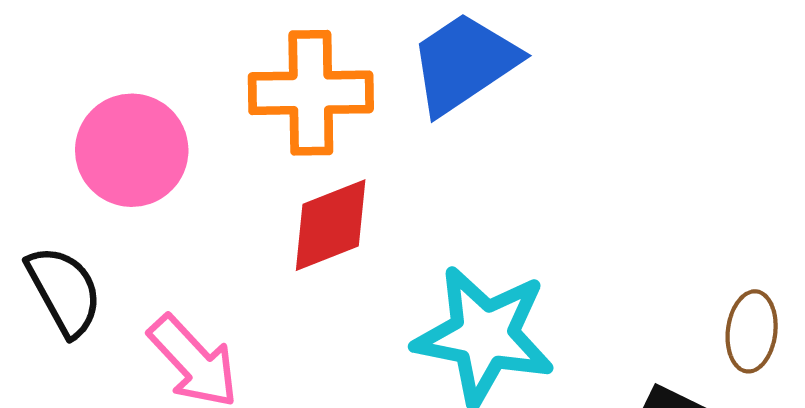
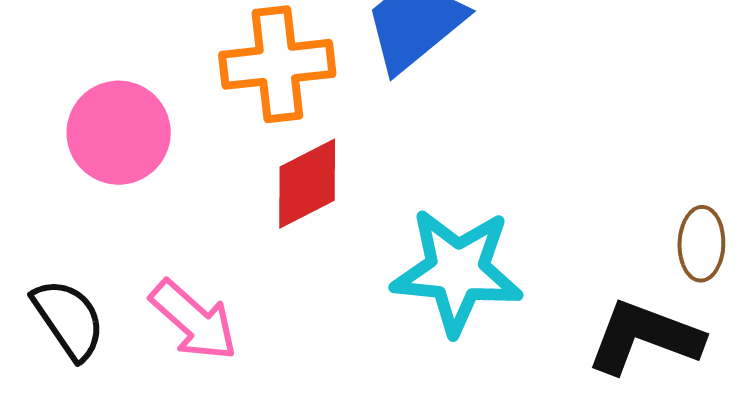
black semicircle: (64, 291) -> (69, 319), moved

